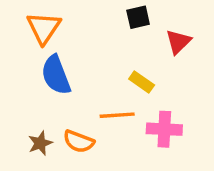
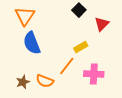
black square: (138, 17) -> (79, 10), turned -32
yellow rectangle: (142, 82) -> (81, 47), turned -64
orange line: (117, 115) -> (67, 66), turned -48

